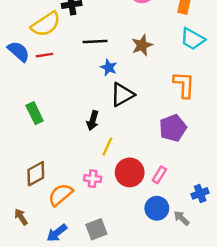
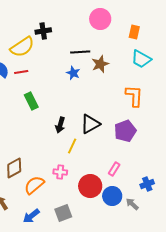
black line: (95, 42) -> (80, 52), moved
blue star: (109, 67) -> (73, 73), moved
black triangle: (122, 95) -> (90, 124), moved
green rectangle: (35, 113) -> (31, 101), moved
red circle: (130, 172) -> (90, 186), moved

